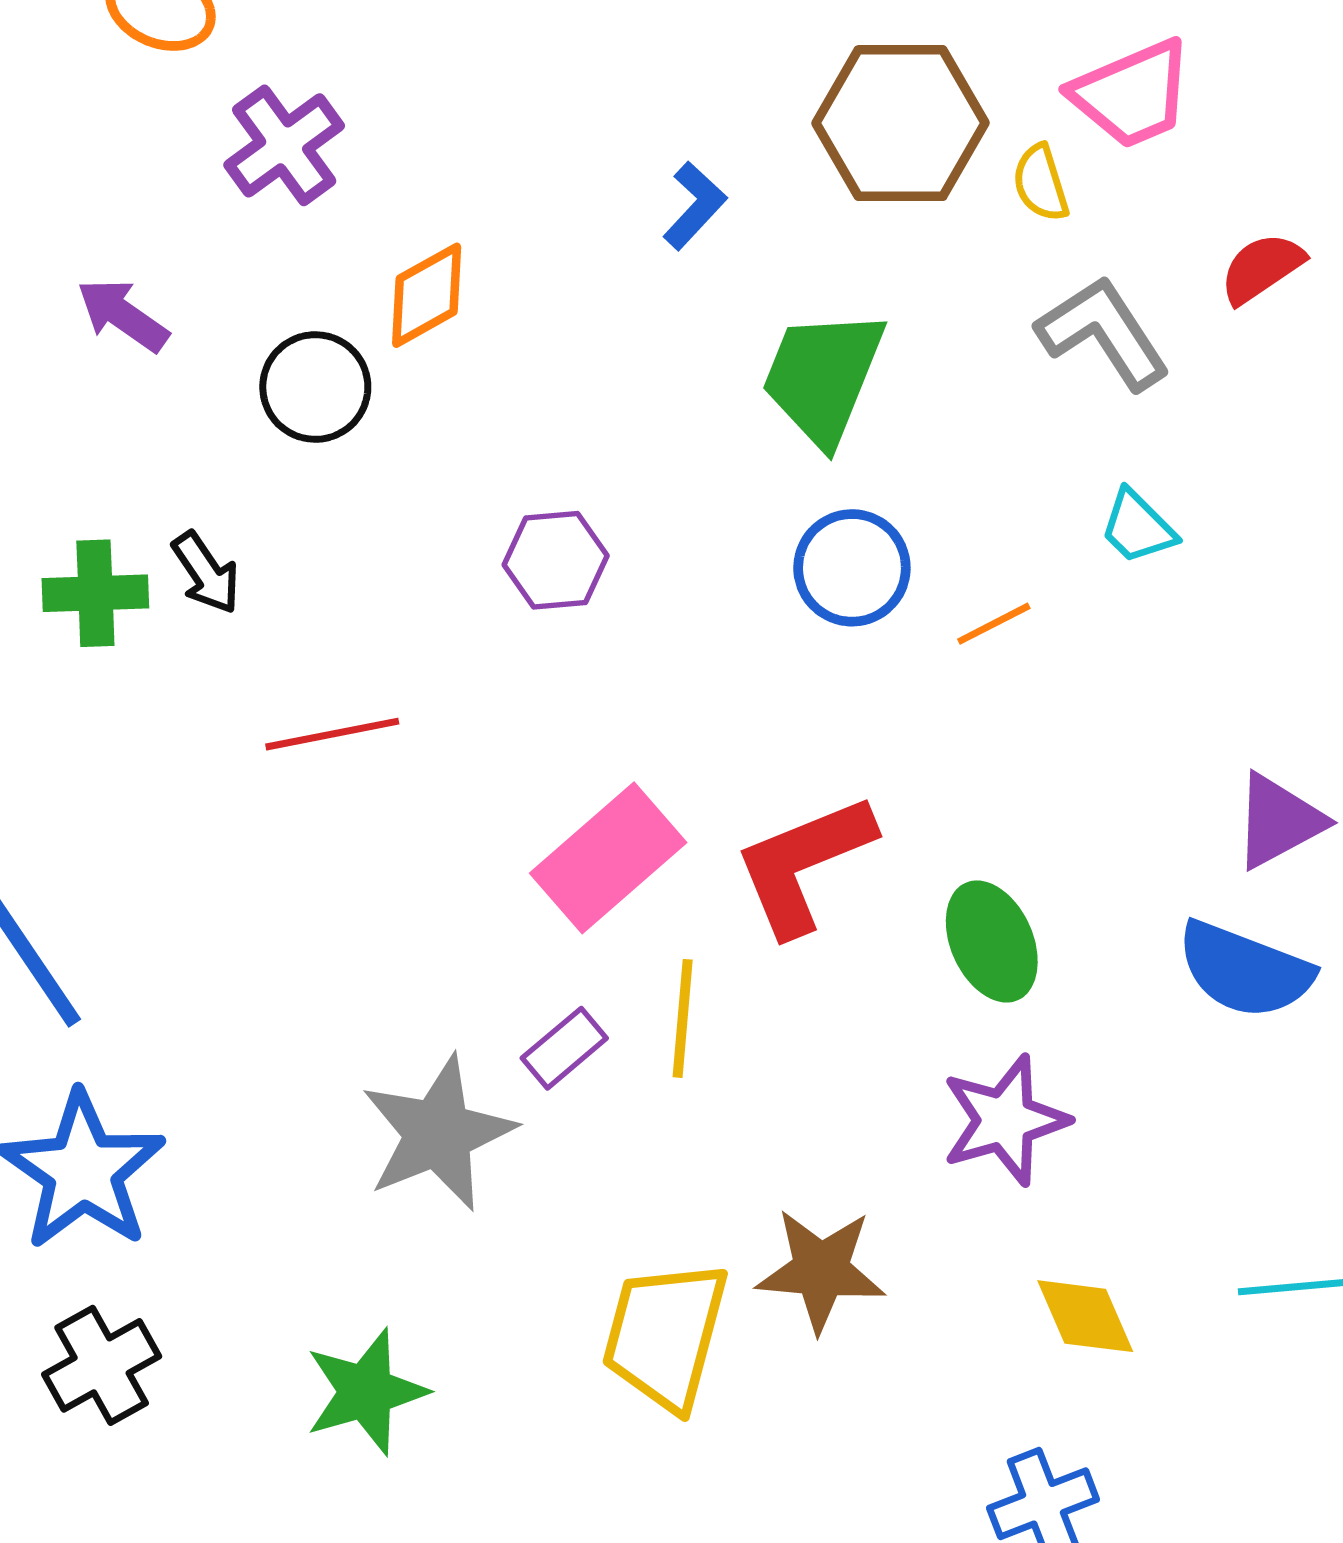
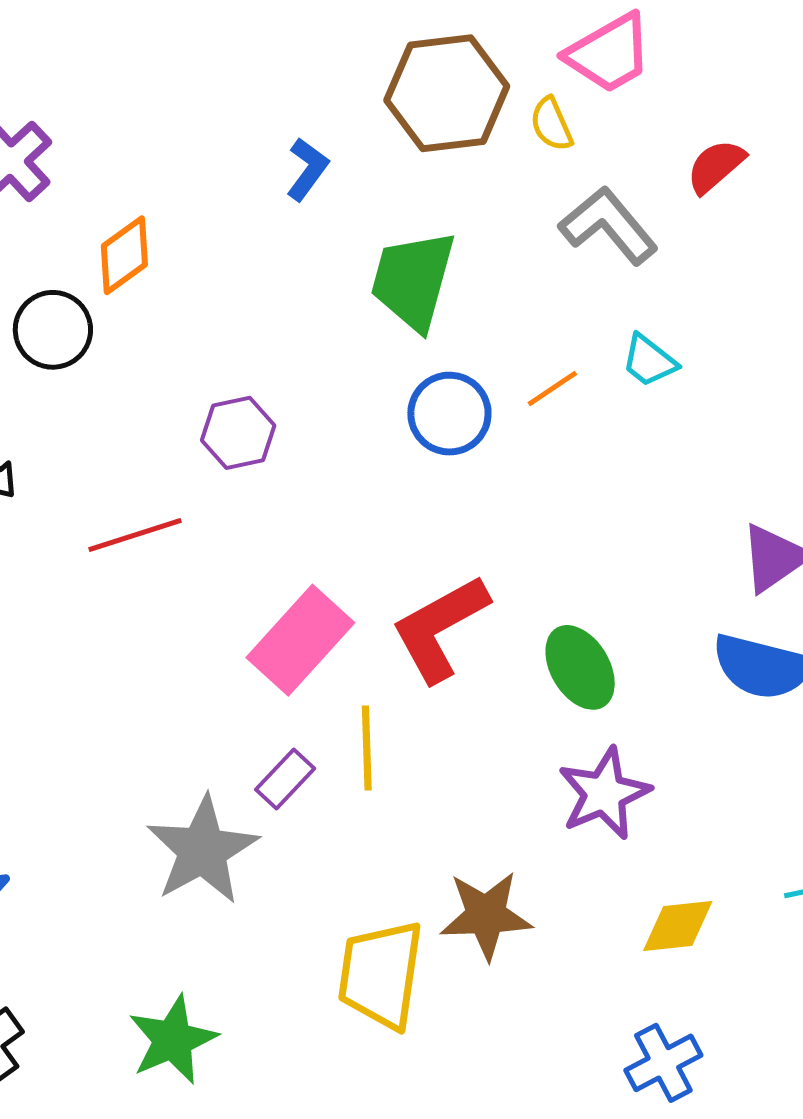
orange line: (994, 624) -> (552, 388), moved
red line: (332, 734) -> (135, 535), moved
yellow diamond: (1085, 1316) -> (678, 926), turned -66

